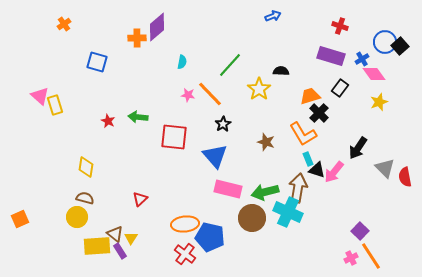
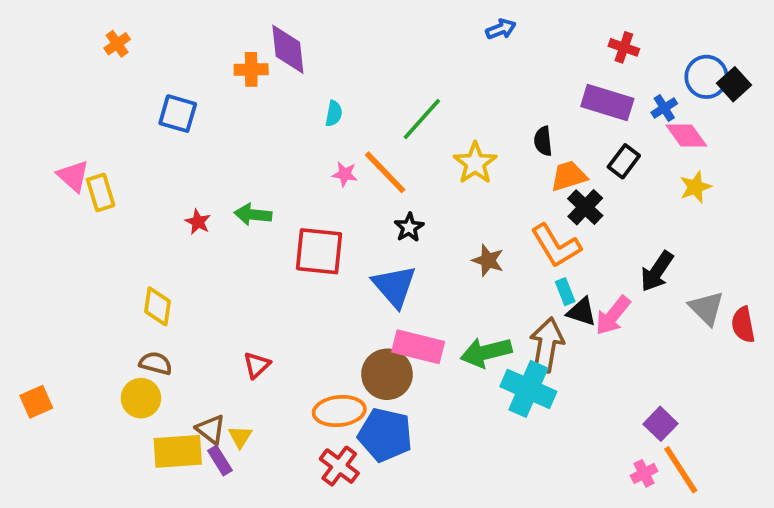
purple diamond: (157, 27) -> (288, 49), turned -56
black semicircle: (281, 71) -> (543, 141), moved, turned -98
brown circle: (252, 218) -> (387, 374), moved

